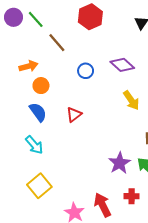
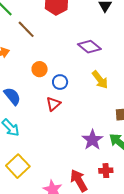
blue circle: (86, 71) -> (60, 82), moved
orange circle: (41, 86) -> (40, 69), moved
red triangle: (74, 115) -> (53, 104), moved

